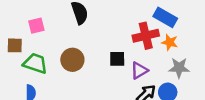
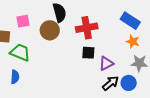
red cross: (146, 36) -> (87, 28), moved
brown circle: (72, 60) -> (50, 30), moved

